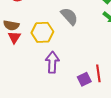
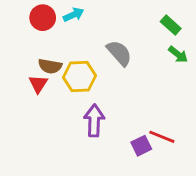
brown semicircle: (11, 25) -> (50, 66), moved
red line: (98, 73) -> (162, 137), turned -60

